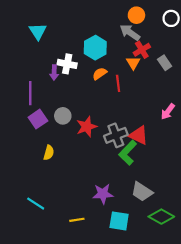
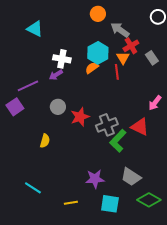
orange circle: (136, 15) -> (98, 14), moved
cyan triangle: (38, 31) -> (35, 29), turned -30
cyan hexagon: (95, 48) -> (98, 53), moved
purple arrow: (54, 73) -> (56, 75), moved, turned 56
red line: (118, 83) -> (117, 72), moved
purple line: (30, 93) -> (28, 86), turned 65
purple square: (38, 119) -> (15, 107), moved
red triangle: (139, 135) -> (140, 127), moved

